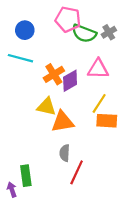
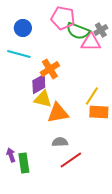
pink triangle: (98, 69) -> (91, 42), moved
purple diamond: (70, 81) -> (39, 84), moved
gray semicircle: (65, 153) -> (60, 142), turned 84
red line: (77, 172) -> (71, 160), turned 30
purple arrow: (12, 190) -> (11, 155), moved

